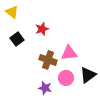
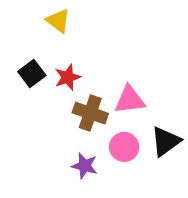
yellow triangle: (12, 12) -> (58, 21), moved
red star: (42, 29) -> (68, 77), moved

